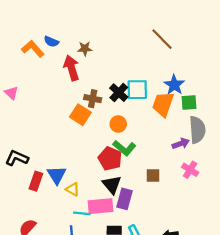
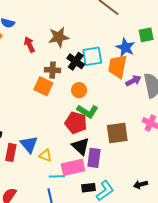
brown star: (85, 49) -> (59, 37), moved, size x1.5
red arrow: (71, 68) -> (29, 45), size x0.7
green square: (189, 102) -> (146, 35), moved
purple arrow: (181, 144) -> (133, 81), moved
brown square: (153, 176) -> (117, 133), size x1.6

